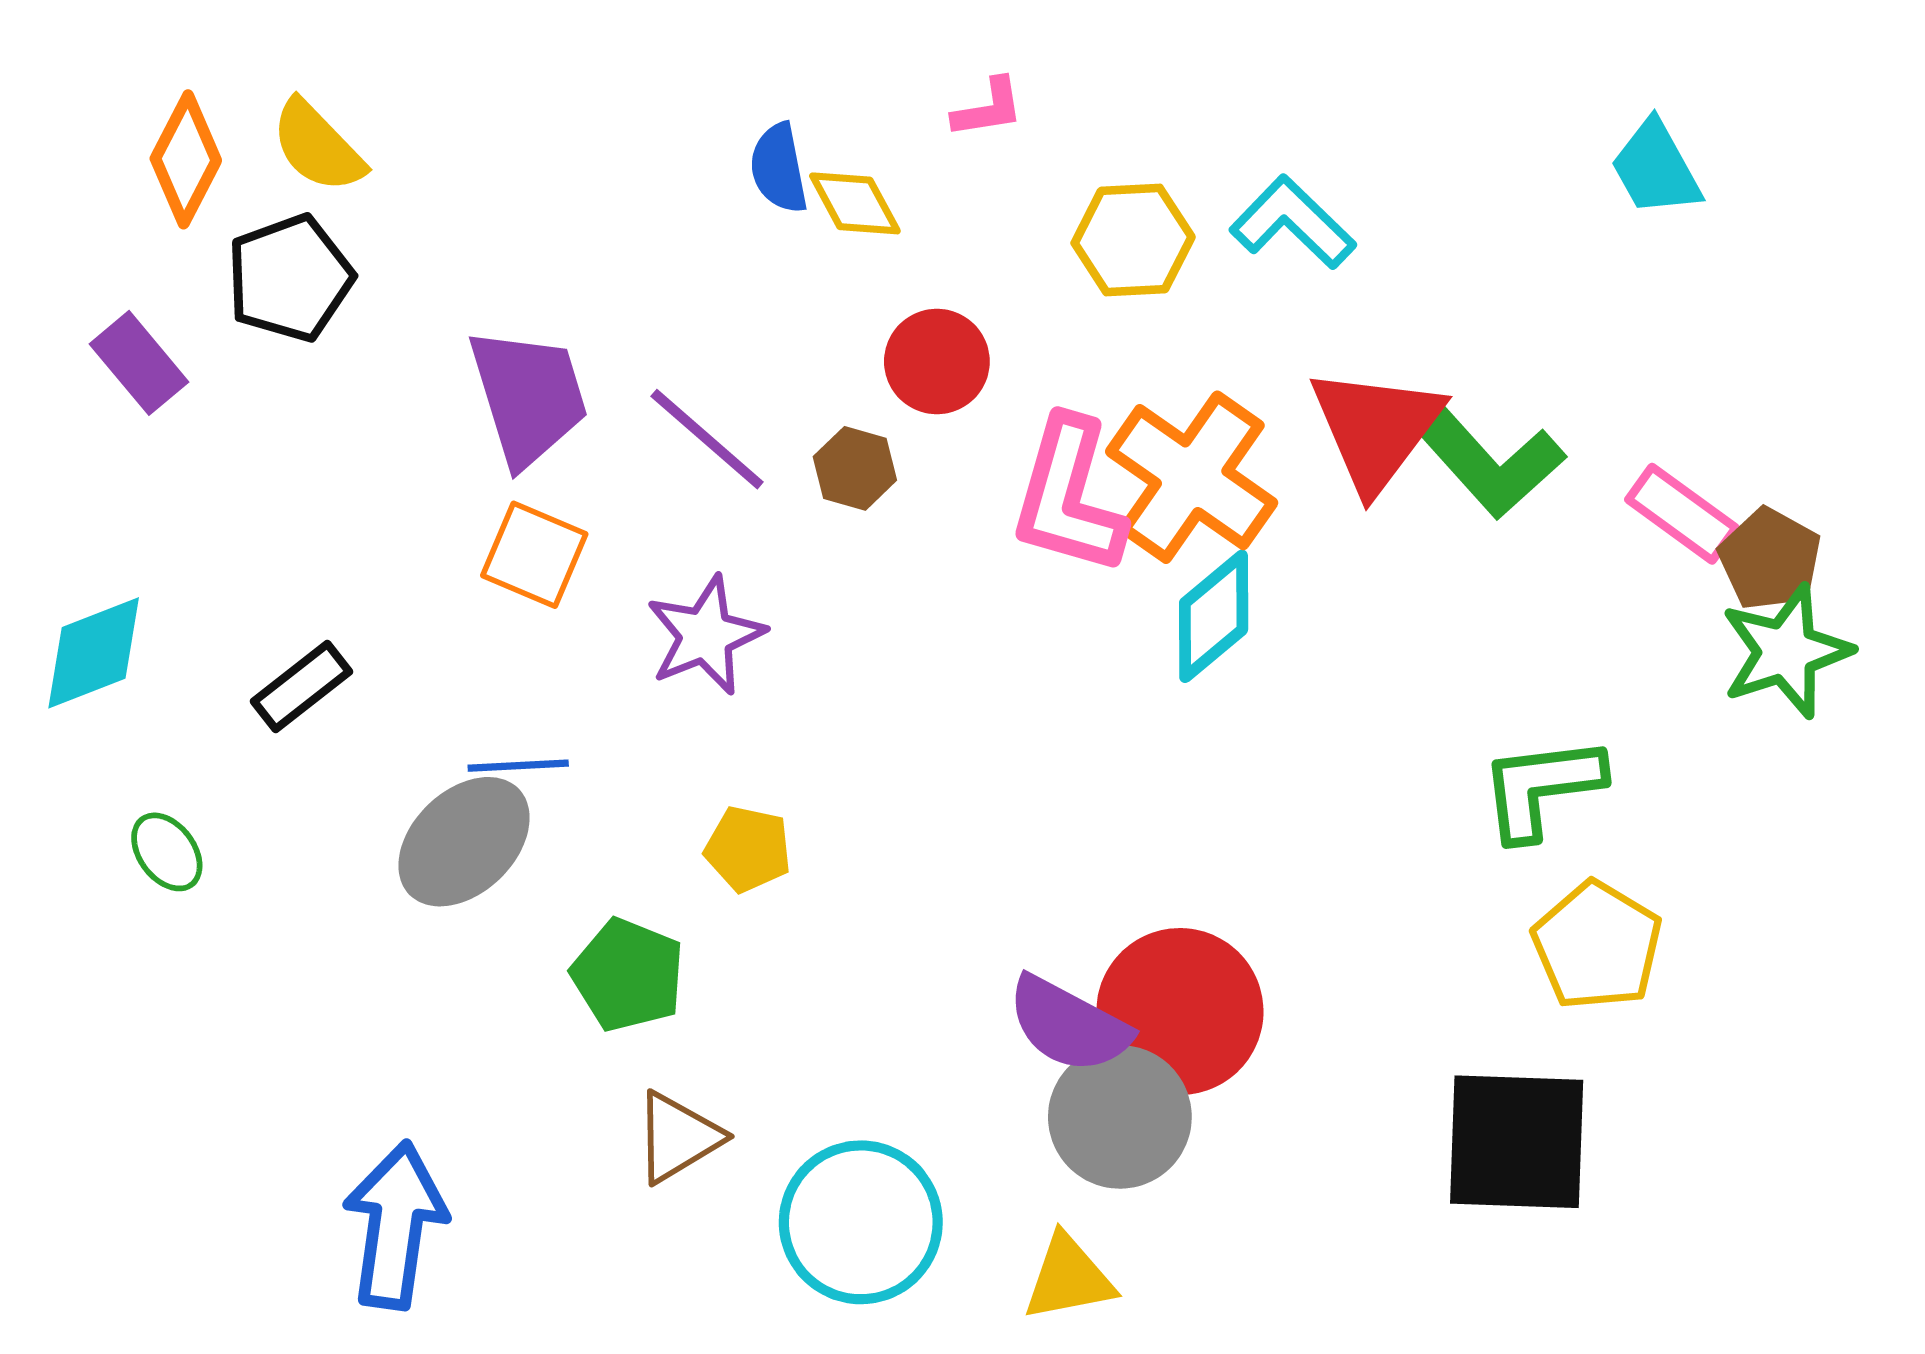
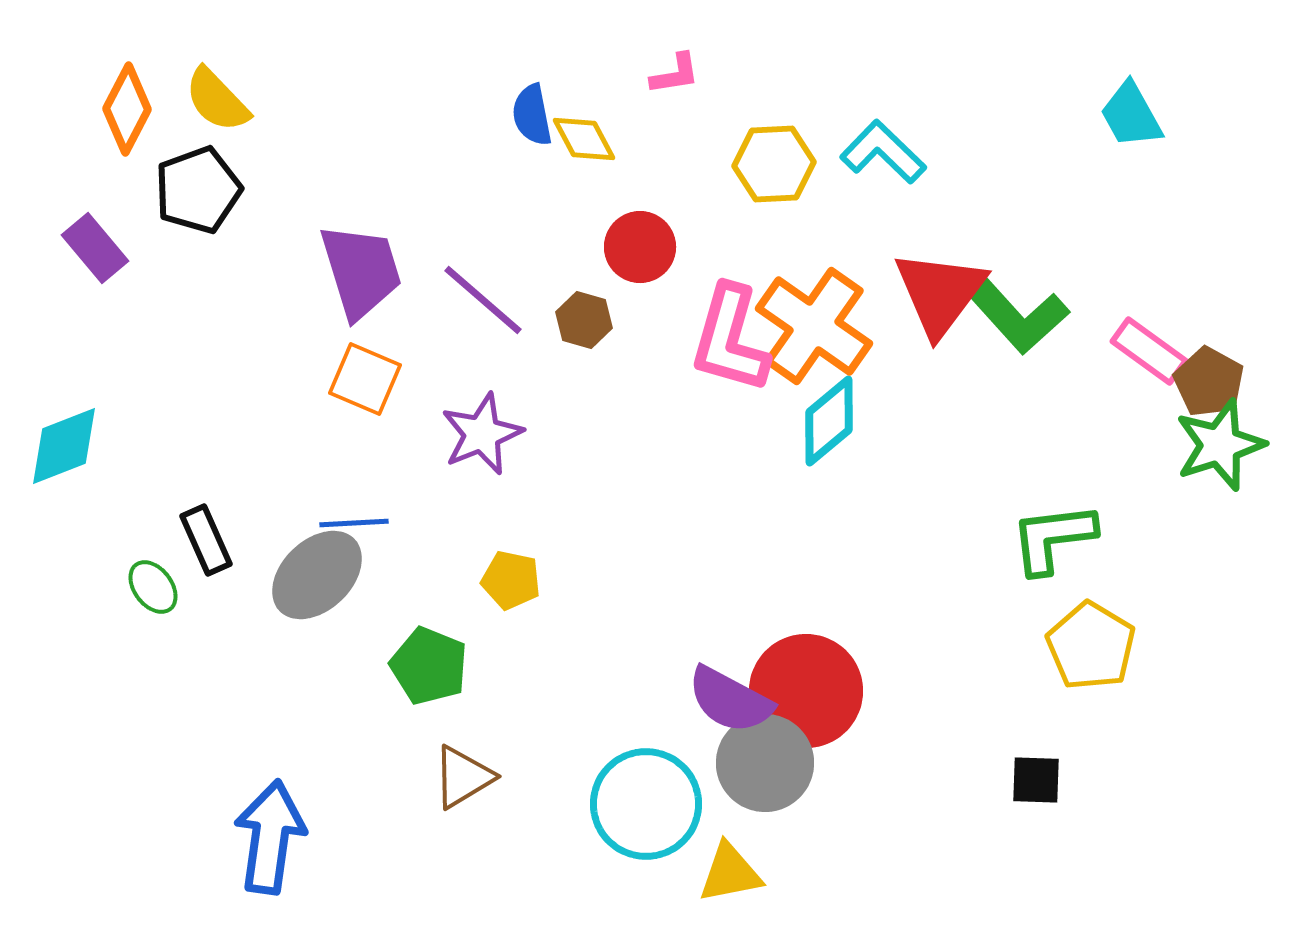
black rectangle: (302, 687) -> (206, 540), moved, turned -76
green ellipse: (167, 852) -> (153, 587), moved
black square: (1517, 1142) -> (1036, 780), size x0.5
cyan circle: (861, 1222) -> (646, 804), moved

